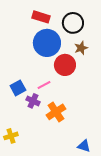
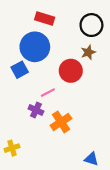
black circle: (73, 23) -> (91, 25), moved
blue circle: (47, 43) -> (35, 47), moved
blue square: (18, 88) -> (20, 70), moved

